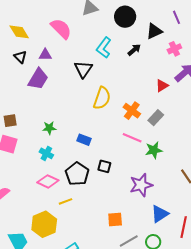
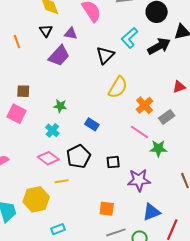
black arrow: (134, 50) -> (159, 46), size x1.6
black square: (104, 166) -> (113, 162), moved, turned -32

